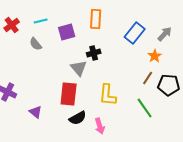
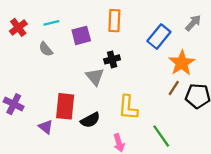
gray arrow: (165, 34) -> (193, 23), moved
orange star: (155, 56) -> (182, 63), size x1.6
red rectangle: (69, 94) -> (65, 106), moved
green line: (145, 108) -> (161, 136), moved
black semicircle: (78, 118) -> (90, 120), moved

